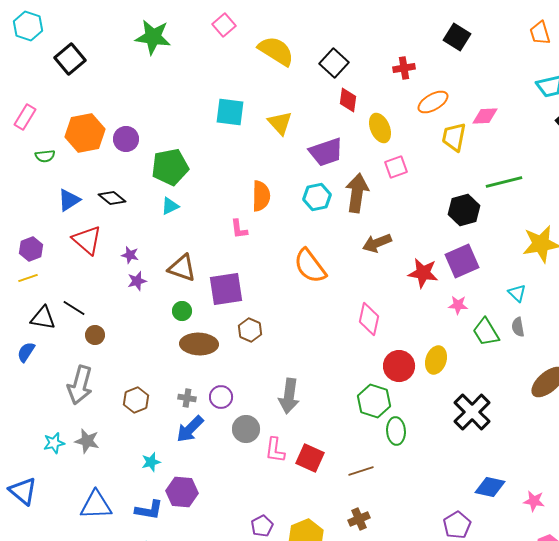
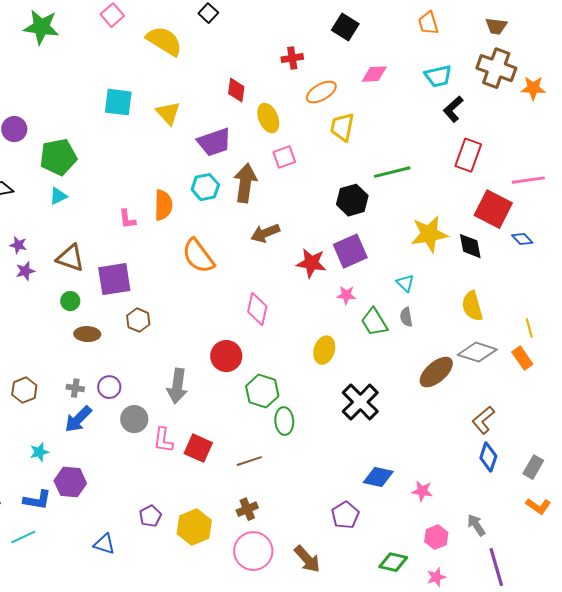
black square: (334, 63) -> (208, 13), moved, size x0.7
pink diamond: (485, 116) -> (374, 74), moved
orange semicircle: (261, 196) -> (163, 205), moved
brown ellipse: (199, 344) -> (87, 334), size x0.7
red circle: (399, 366) -> (226, 356), moved

